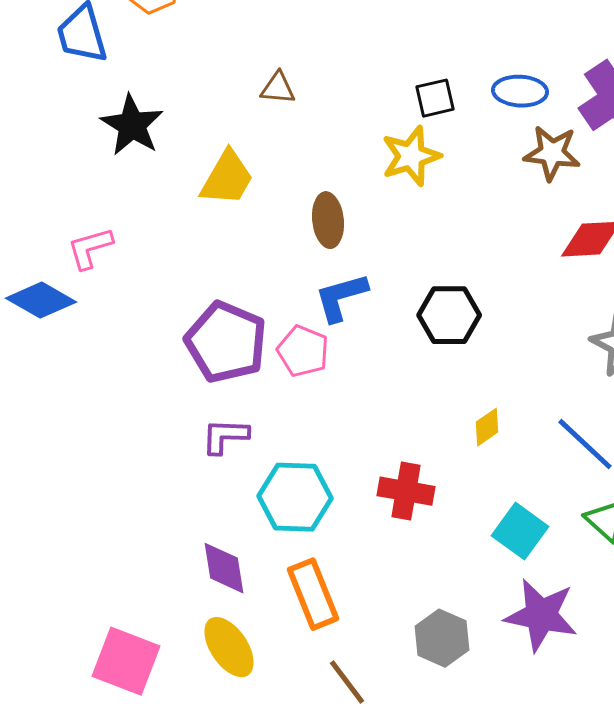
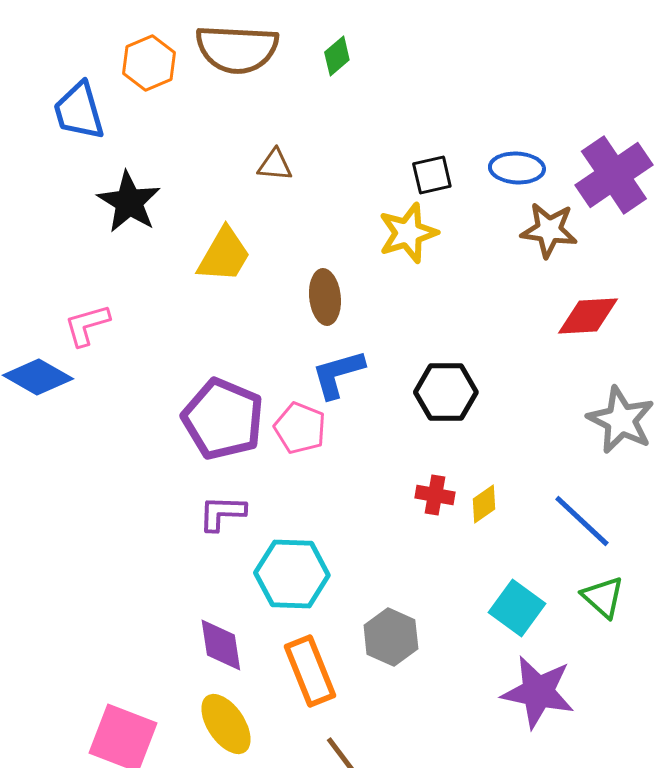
red cross: (406, 491) -> (435, 495), moved, size x0.7
gray hexagon: (442, 638) -> (391, 637), moved

